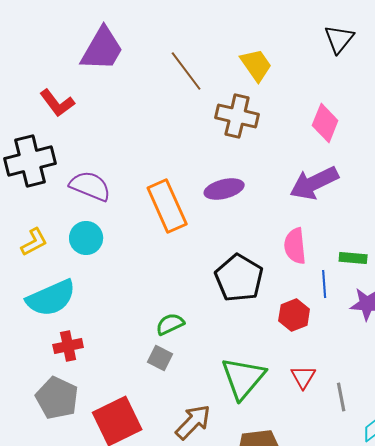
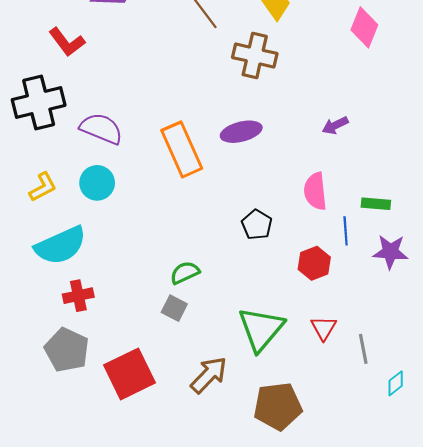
pink diamond: (325, 123) -> (364, 27), moved
purple arrow: (314, 183) -> (335, 125), size x0.5
black pentagon: (239, 278) -> (257, 225), size x0.6

